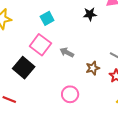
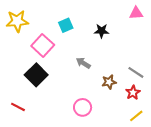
black star: (90, 14) -> (102, 31), moved
pink square: (40, 45) -> (43, 45), moved

